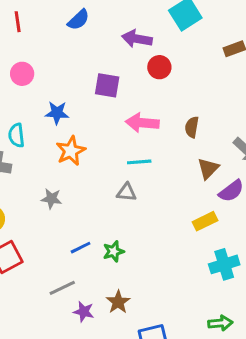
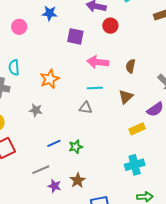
blue star: (57, 113) -> (50, 13), moved
brown triangle: (208, 168) -> (126, 97), moved
cyan cross: (224, 264) -> (135, 165), moved

